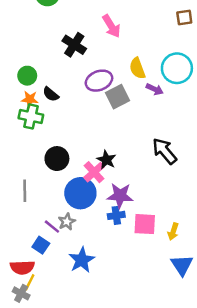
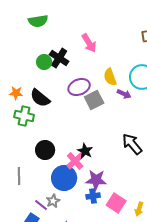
green circle: (27, 76) -> (44, 62), moved
black semicircle: (51, 94) -> (40, 98), size x1.5
orange star: (30, 99) -> (16, 93), moved
pink square: (145, 224) -> (116, 203), turned 30

